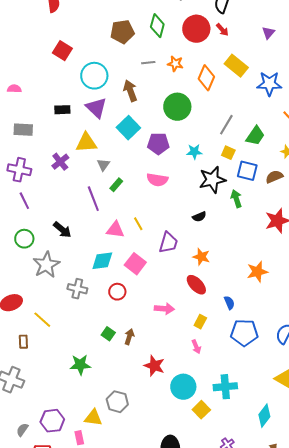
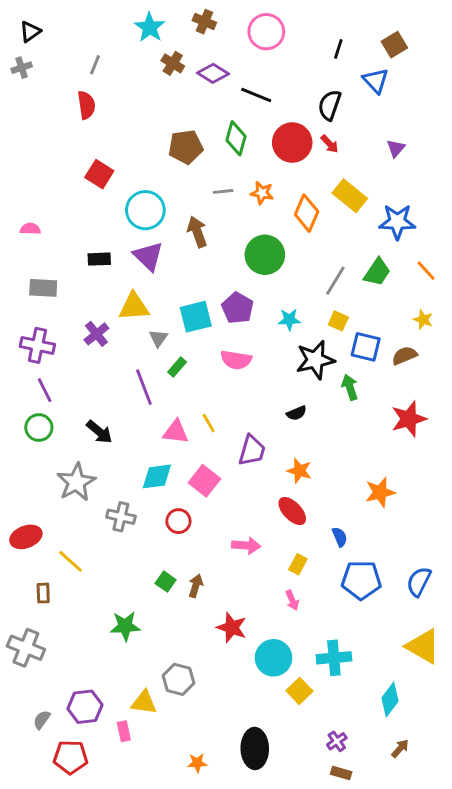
cyan square: (128, 128) -> (196, 317), moved, turned 30
green trapezoid: (255, 136) -> (377, 272), moved
purple pentagon: (158, 144) -> (238, 308), turned 30
green circle: (24, 239) -> (39, 428), moved

